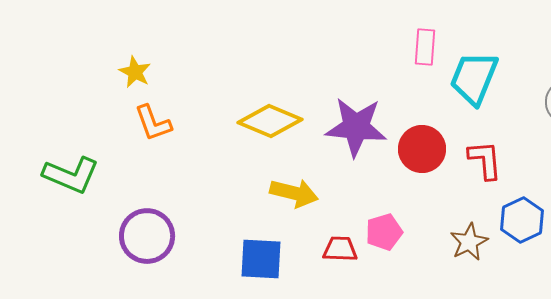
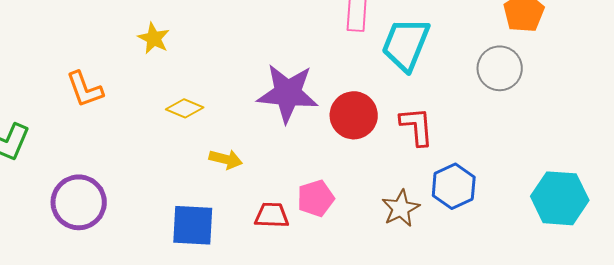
yellow star: (135, 72) -> (154, 38), moved
yellow diamond: (270, 121) -> (185, 108), moved, size x0.6
yellow arrow: (294, 193) -> (226, 159), size x0.7

